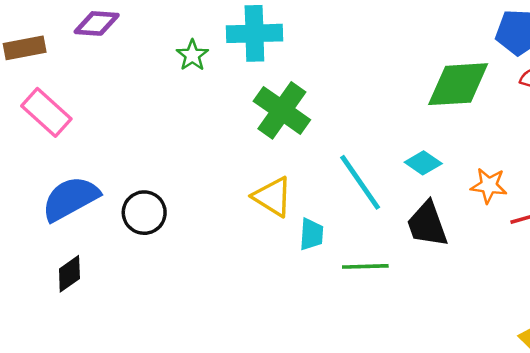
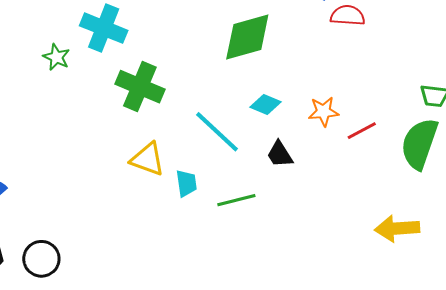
cyan cross: (254, 33) -> (104, 28), turned 36
green diamond: (458, 84) -> (247, 37), moved
black circle: (144, 213) -> (41, 259), moved
black trapezoid: (427, 224) -> (280, 154), size x0.7

